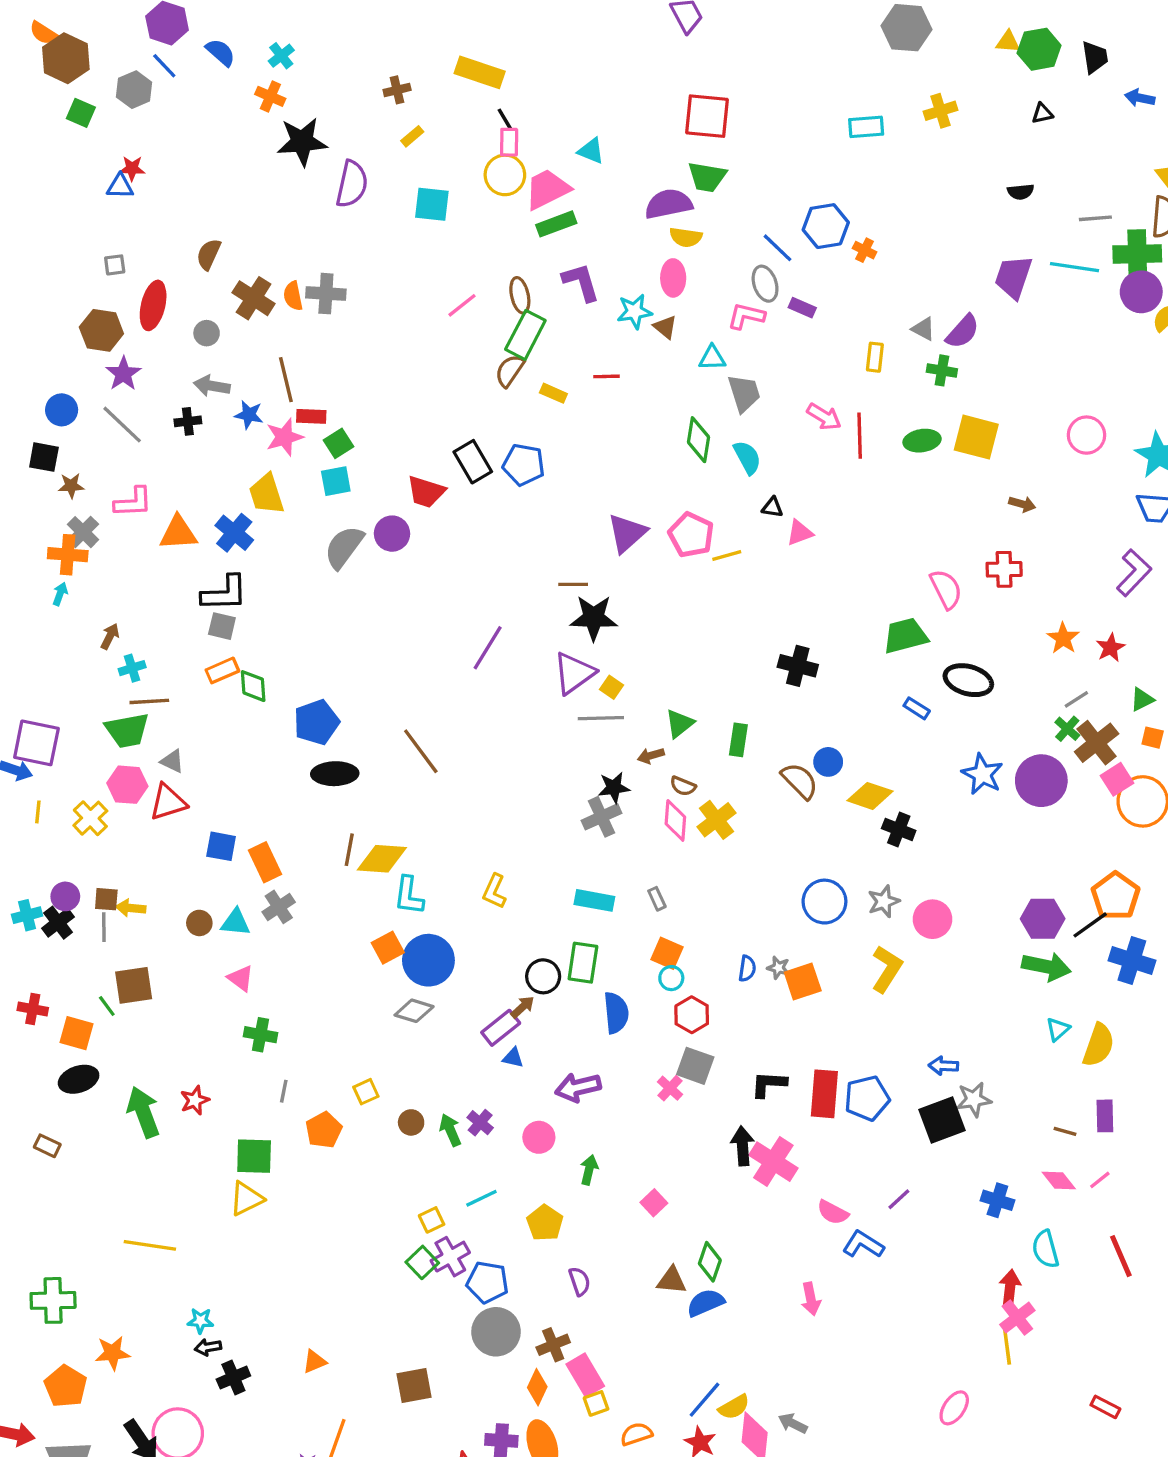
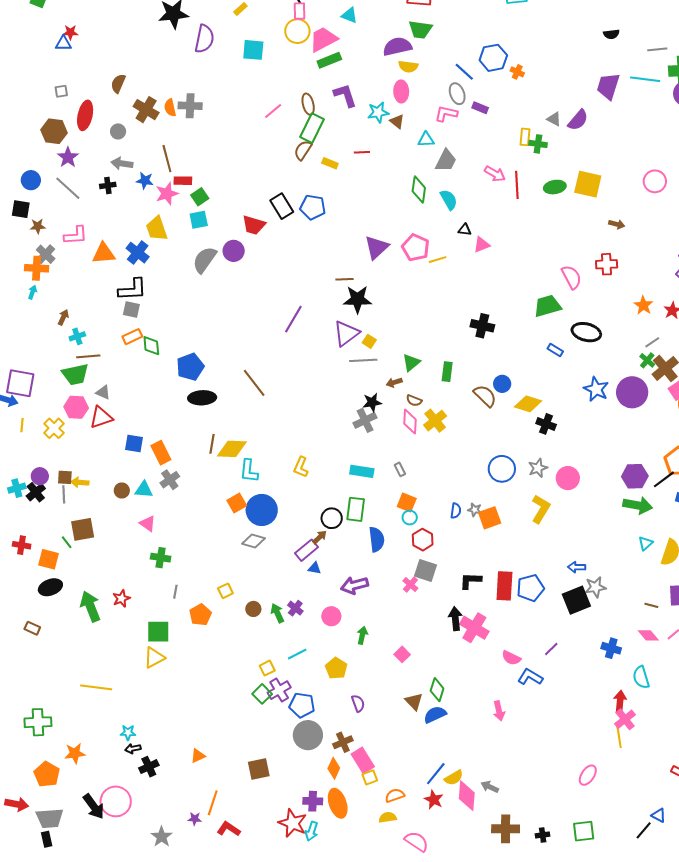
green cross: (942, 370) -> (538, 144), moved
gray trapezoid: (744, 393) -> (446, 161), turned 45
brown triangle: (672, 1280) -> (414, 702), turned 42

